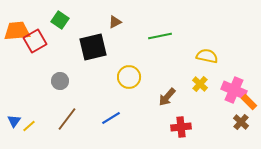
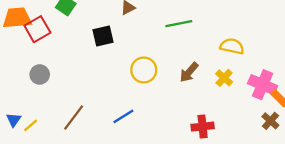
black square: (93, 47) -> (103, 36), size x0.7
gray circle: (60, 81) -> (40, 74), moved
brown arrow: (167, 97) -> (189, 72), moved

